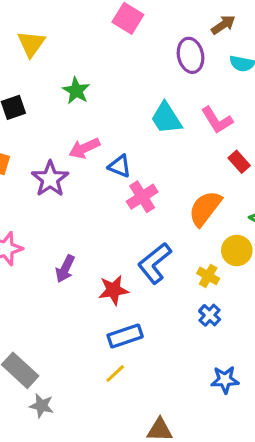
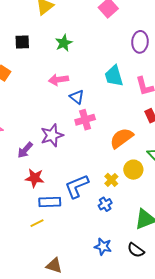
purple star: (50, 179) -> (52, 135), moved
blue L-shape: (155, 263) -> (77, 186), moved
red star: (113, 290) -> (35, 178), moved

